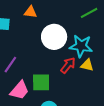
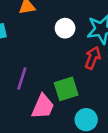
white circle: (54, 37) -> (65, 28), size x0.6

